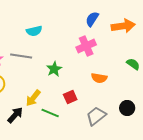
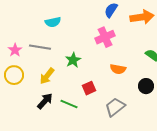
yellow arrow: (33, 98) -> (47, 76), moved
black circle: (127, 108) -> (146, 86), moved
black arrow: (15, 115) -> (45, 101), moved

